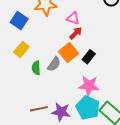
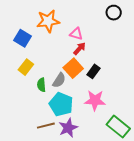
cyan pentagon: (88, 108) -> (61, 104), moved
purple star: (61, 112) -> (68, 128), turned -30

